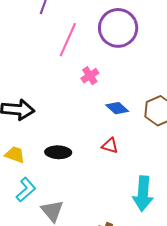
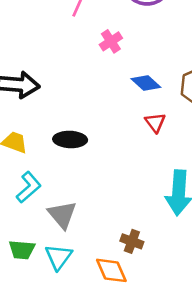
red triangle: (110, 146) -> (155, 122), moved, turned 36

